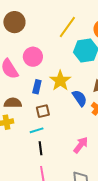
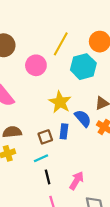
pink circle: (33, 57) -> (36, 65), moved
blue rectangle: (37, 87) -> (64, 131), moved
pink arrow: (81, 145) -> (76, 181), moved

